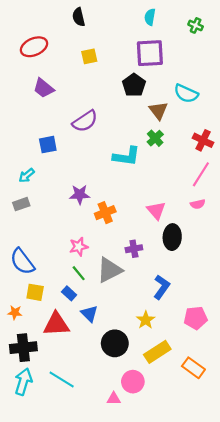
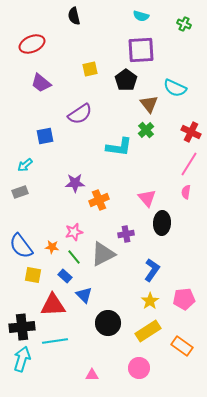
cyan semicircle: (150, 17) -> (141, 16), turned -84
yellow square: (89, 56) -> (90, 69), moved
pink semicircle: (198, 204) -> (186, 192), turned 112
orange star: (15, 313) -> (52, 247), moved
yellow star: (146, 320) -> (150, 301), moved
cyan line: (62, 380) -> (55, 341), moved, turned -40
pink circle: (133, 382) -> (139, 368), moved
pink triangle: (114, 399) -> (92, 375), moved

